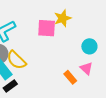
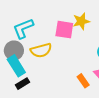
yellow semicircle: (16, 60) -> (41, 50), moved, turned -65

